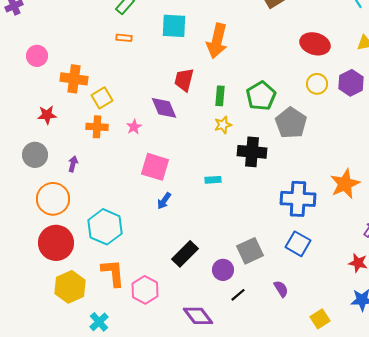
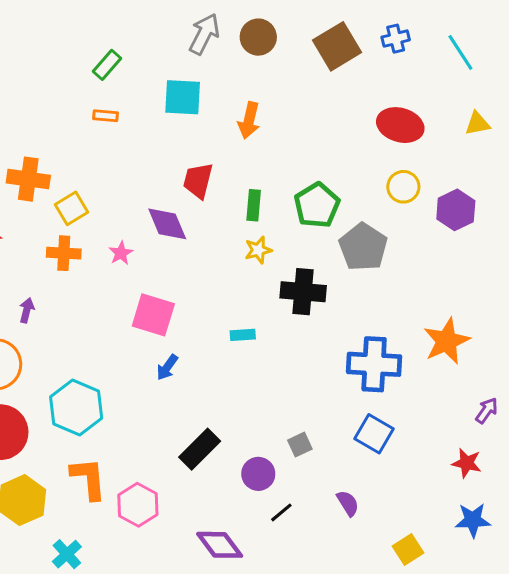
orange arrow: (217, 41) -> (249, 120), size x0.7
purple hexagon: (351, 83) -> (456, 210), moved
gray square: (250, 251) -> (300, 445), size x0.6

